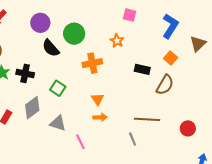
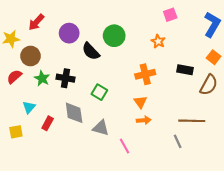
pink square: (130, 15) -> (170, 15), turned -32
purple circle: (40, 23) -> (69, 33), moved
orange cross: (92, 63) -> (145, 74), moved
gray diamond: (32, 108) -> (74, 113), turned -60

